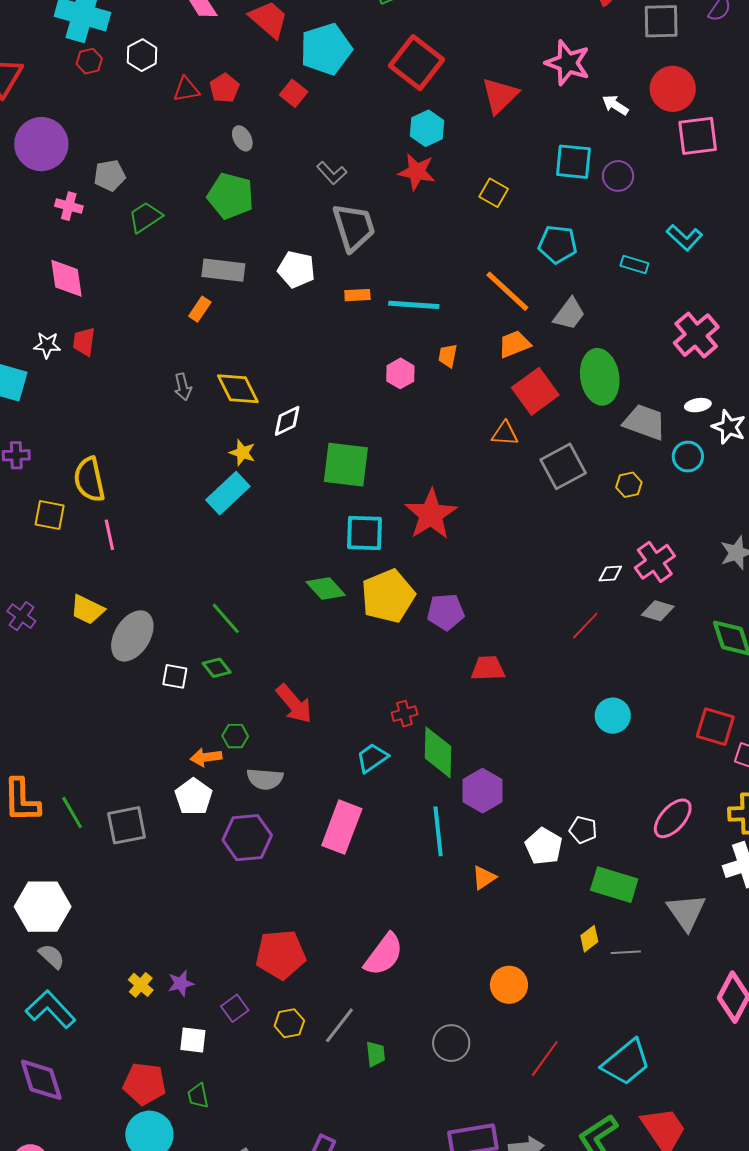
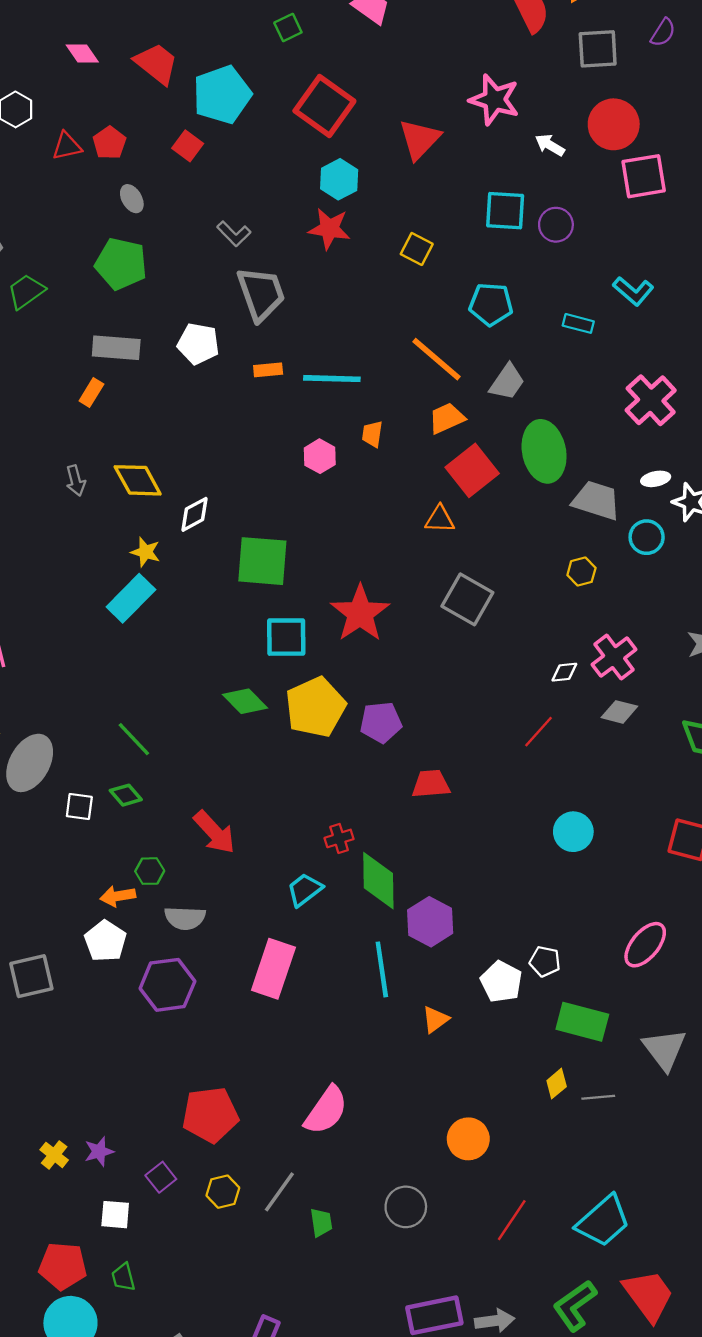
gray square: (563, 466) -> (467, 599), moved, turned -30

